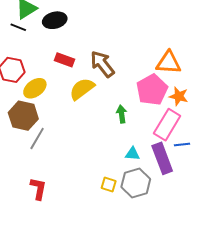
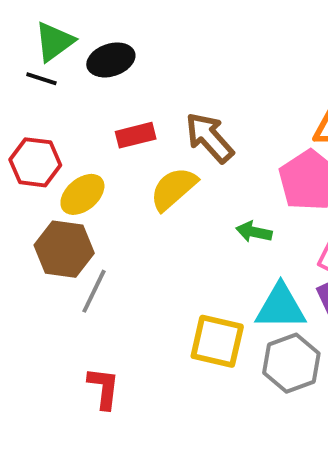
red rectangle: (65, 60) -> (136, 135), turned -30
green arrow: (122, 114) -> (254, 232), turned -66
cyan triangle: (132, 154) -> (281, 307), size x1.8
yellow square: (109, 185) -> (217, 341), moved, size x1.8

